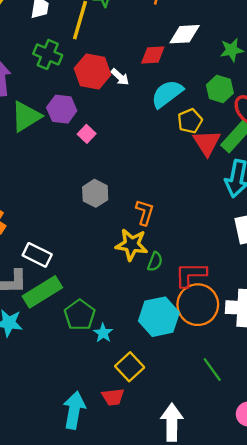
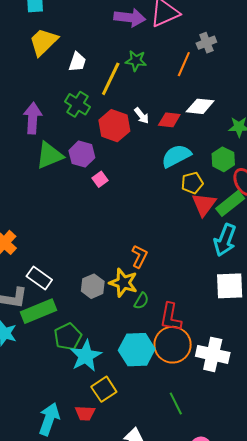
white arrow: (120, 77) -> (142, 116), moved
gray hexagon: (95, 193) -> (93, 286), moved
red L-shape: (191, 275) -> (171, 317), turned -88
cyan star: (103, 333) -> (86, 356), size x1.8

